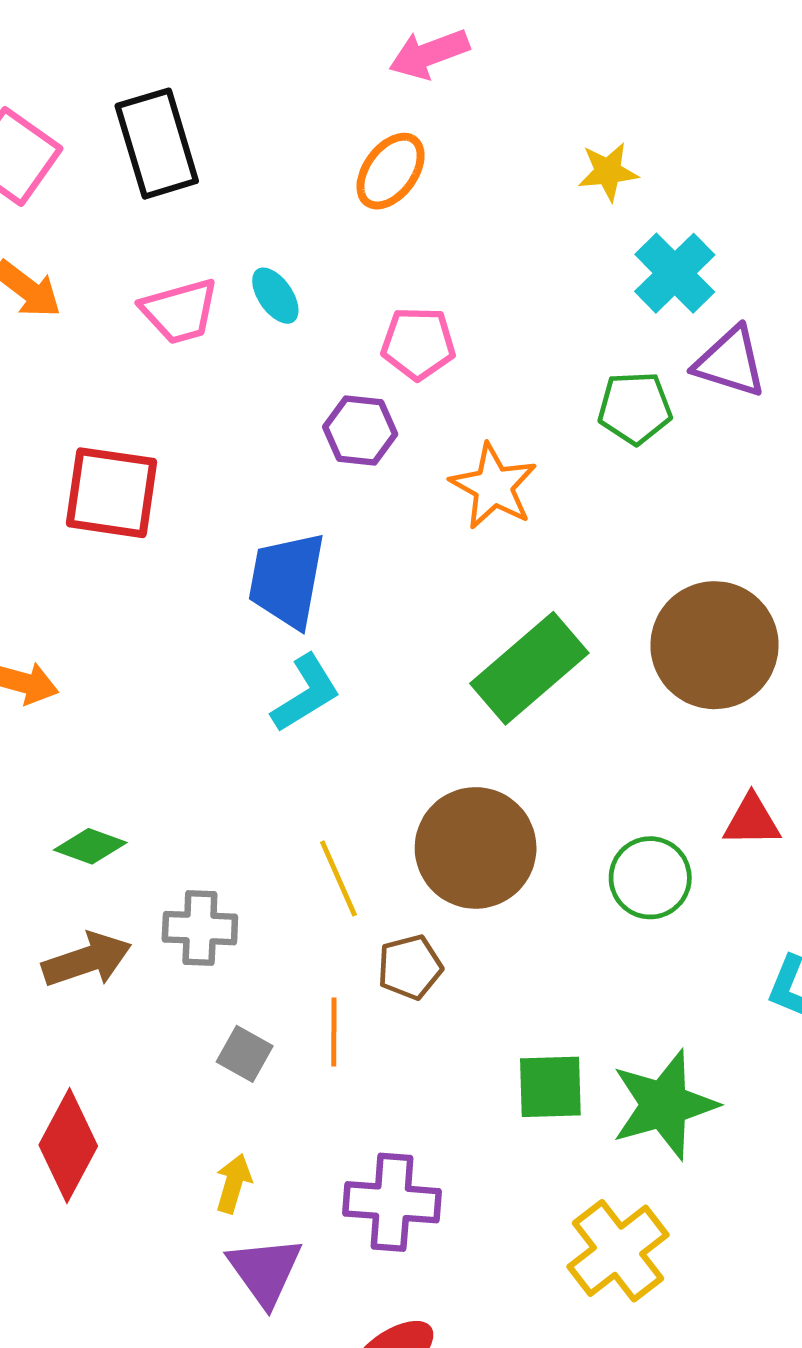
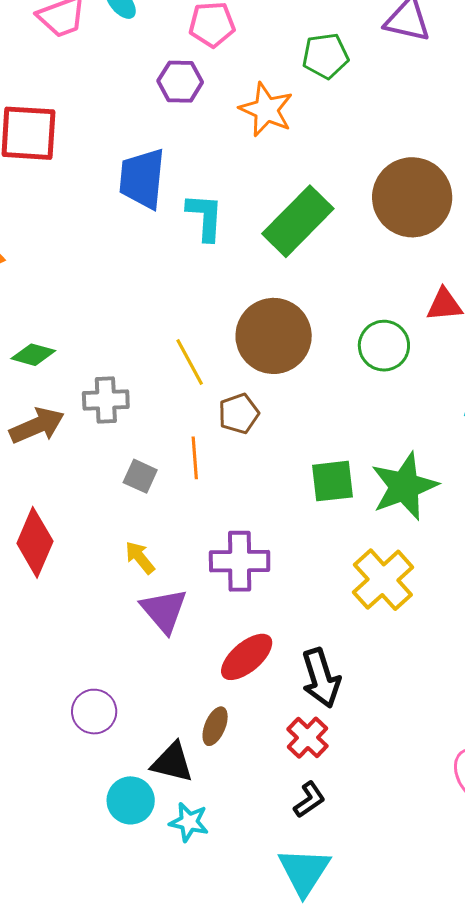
green pentagon: (635, 408) -> (325, 56), moved
cyan L-shape: (306, 693) -> (205, 217), moved, turned -50
yellow arrow: (233, 1183) -> (140, 558), turned -51

